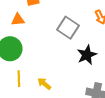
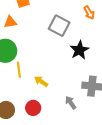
yellow line: (19, 79) -> (19, 70), moved

